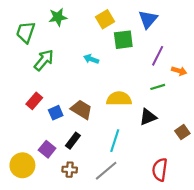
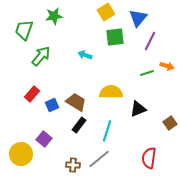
yellow square: (105, 19) -> (106, 12), moved
purple line: (158, 56) -> (150, 41), moved
green line: (158, 87) -> (147, 73), moved
black rectangle: (73, 141) -> (79, 125), moved
brown cross: (70, 170) -> (73, 165), moved

